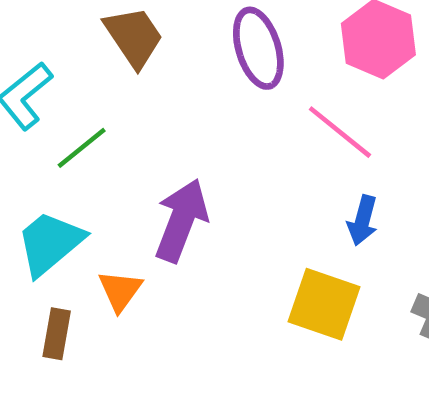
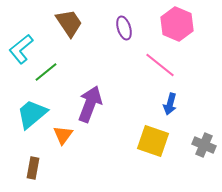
purple ellipse: (258, 48) -> (124, 28), size x0.7
brown rectangle: (57, 334) -> (33, 168), moved

